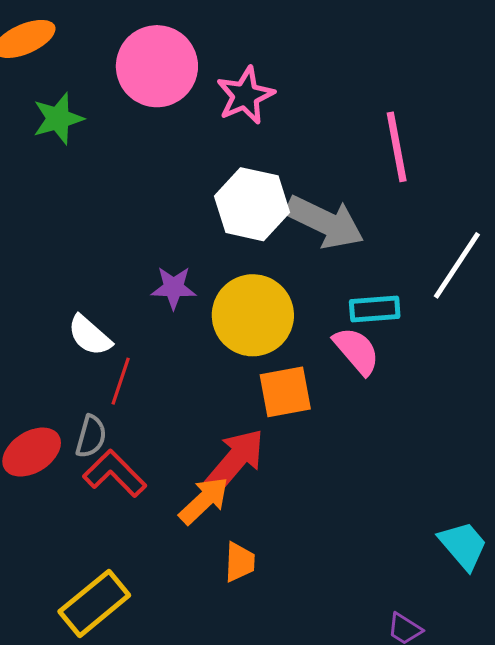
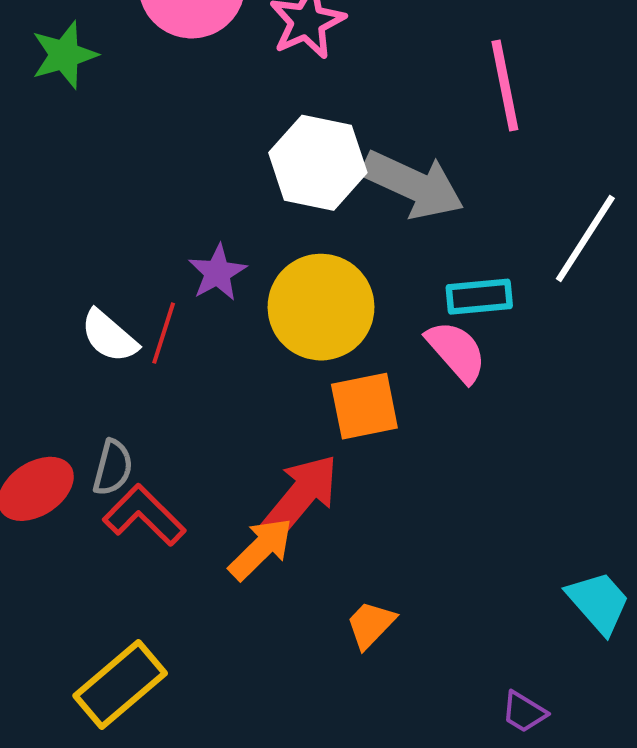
purple star: (174, 288) -> (217, 273), turned -30
red line: (121, 381) -> (164, 333), moved
orange trapezoid: (240, 562) -> (371, 625), moved, turned -138

